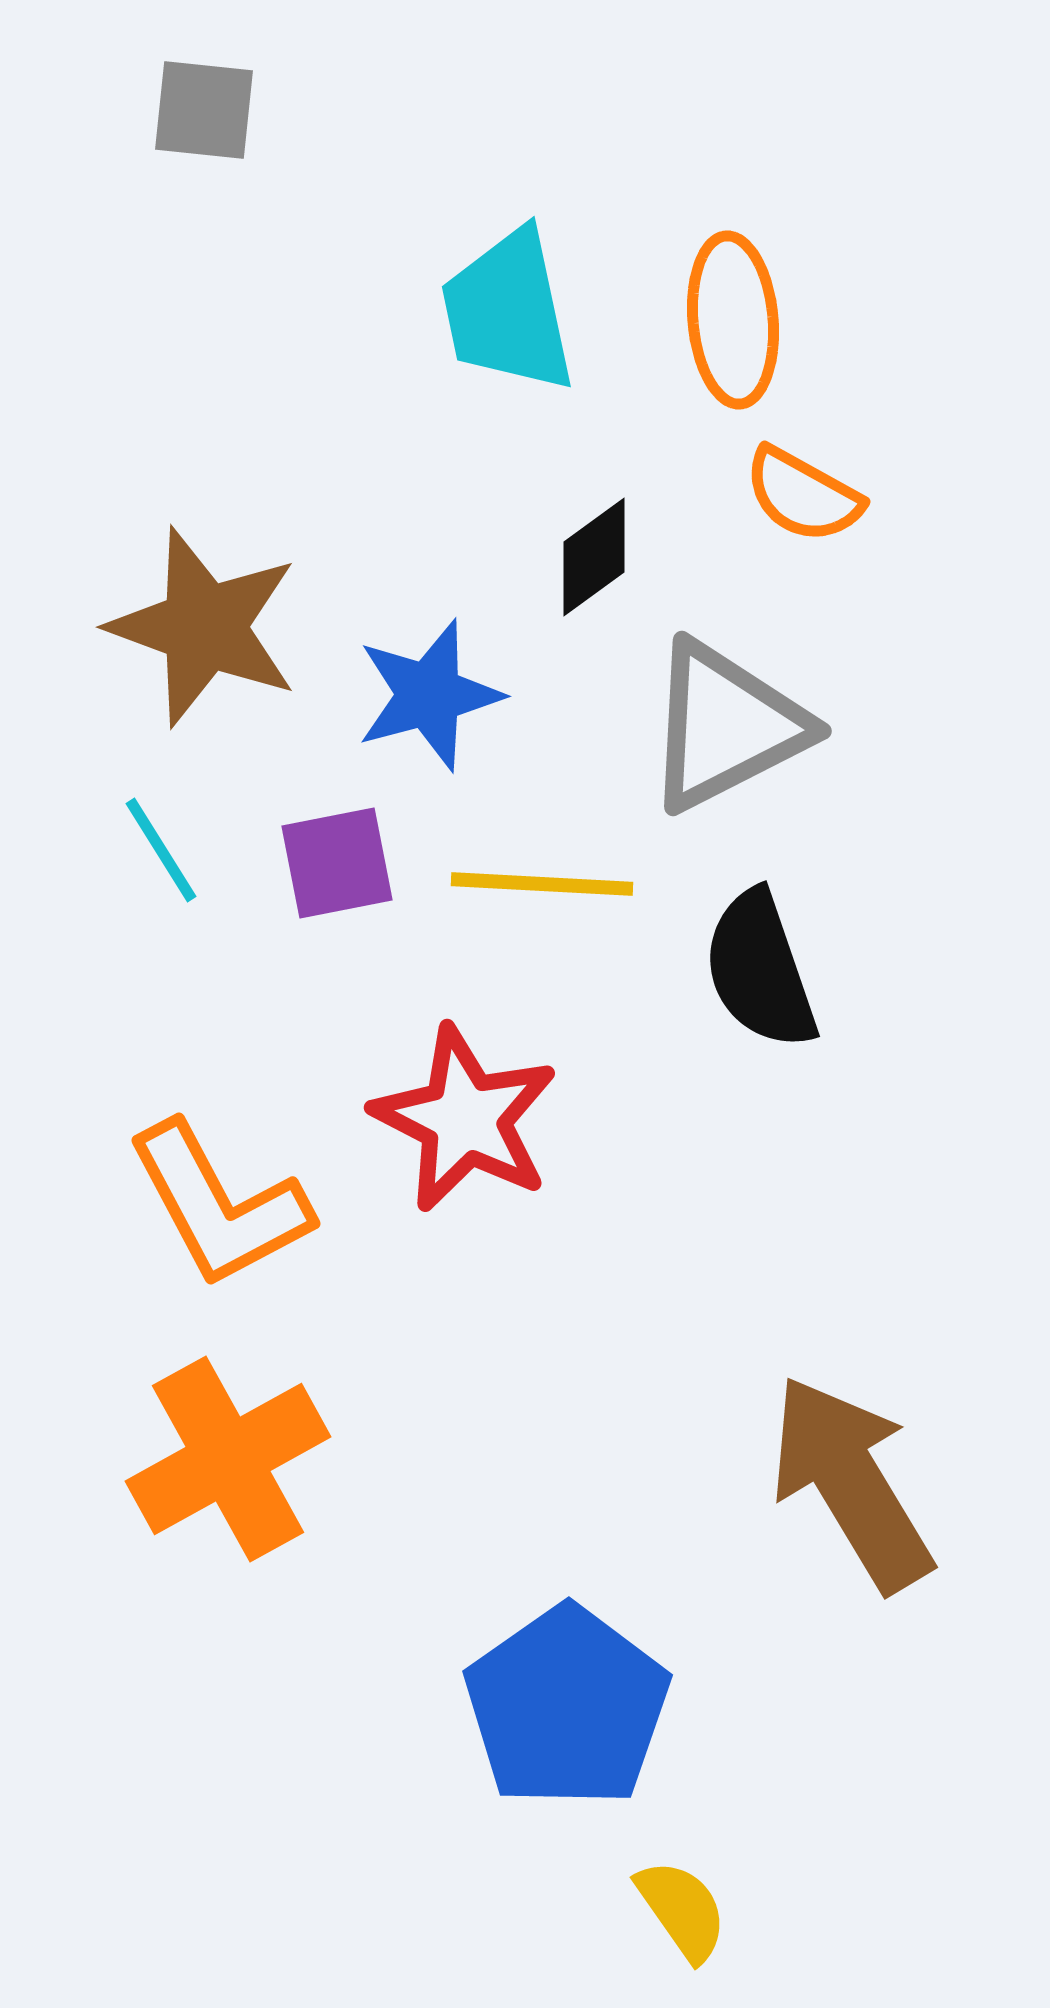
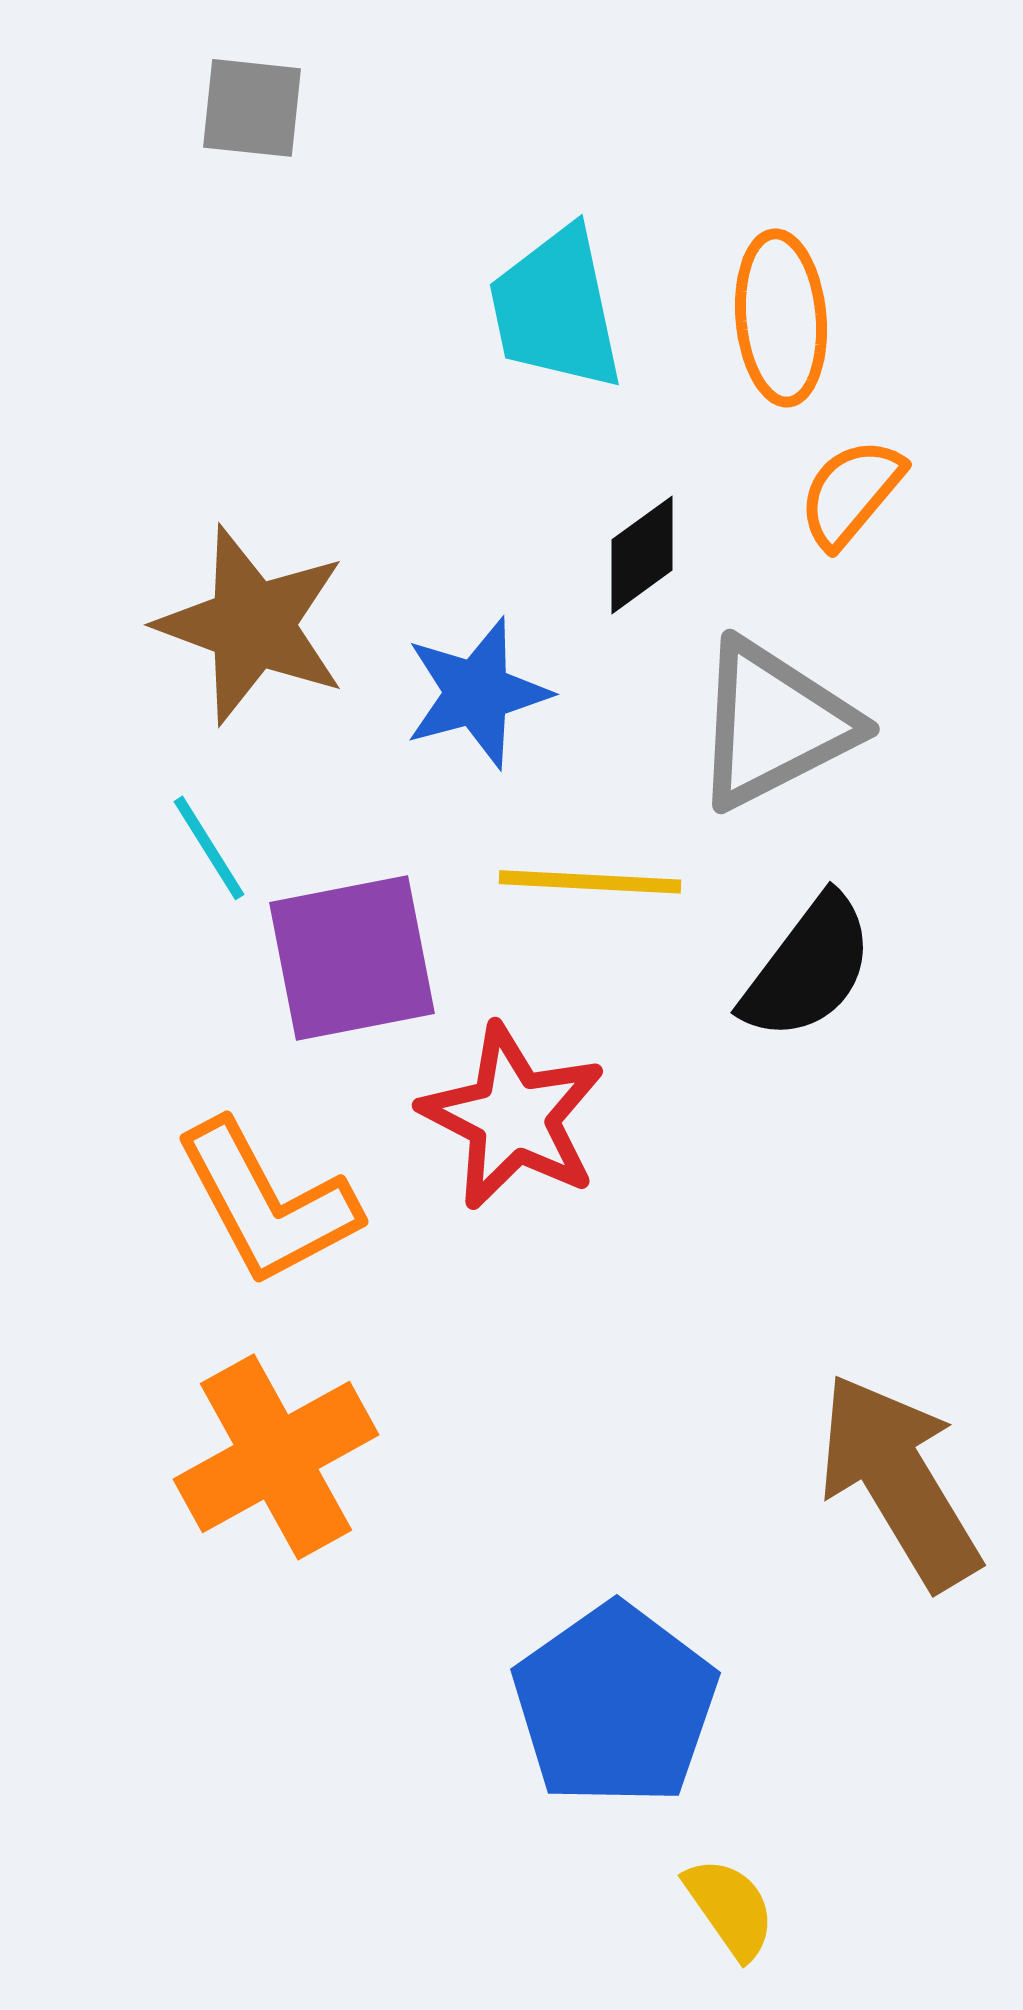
orange semicircle: (803, 495) -> (851, 493), turned 101
purple square: (337, 863) -> (352, 958), moved, size x1.5
black semicircle: (760, 970) -> (808, 968), turned -124

